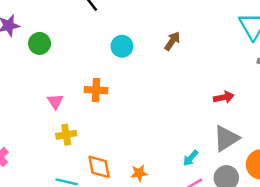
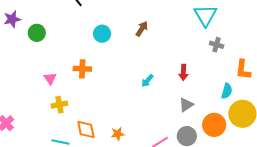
red arrow: (224, 97) -> (183, 72), turned 105
gray triangle: (226, 138) -> (186, 105), size x0.7
cyan arrow: (191, 158) -> (147, 81), moved

